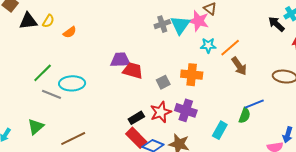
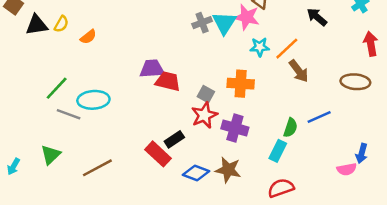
black arrow: (276, 24) -> (317, 17), moved
gray square: (163, 82) -> (206, 94), turned -32
red star: (161, 112) -> (204, 115), moved
green semicircle: (245, 115) -> (290, 128), moved
red rectangle: (136, 138) -> (158, 154), moved

